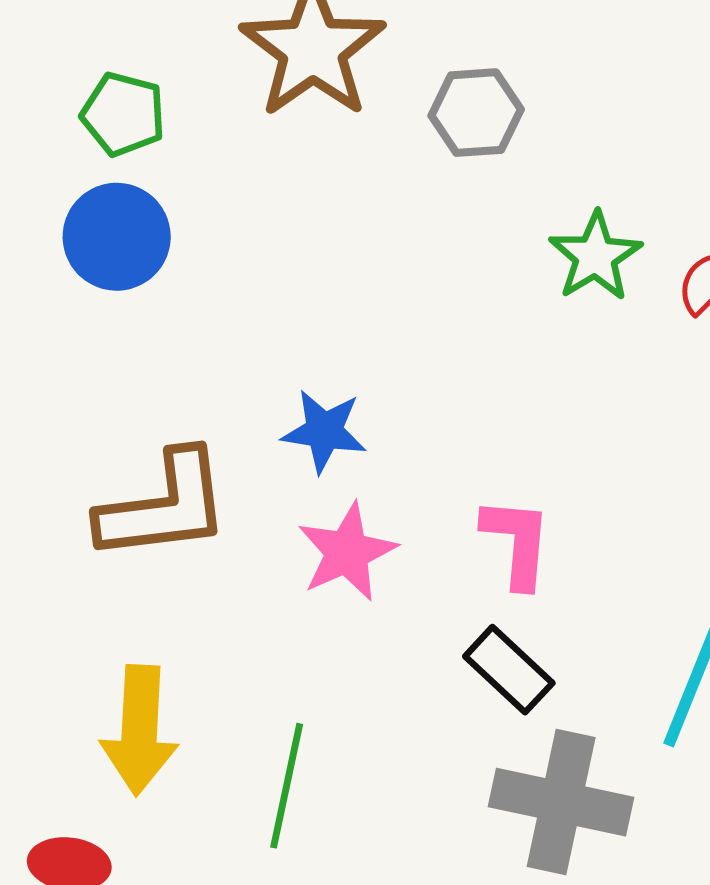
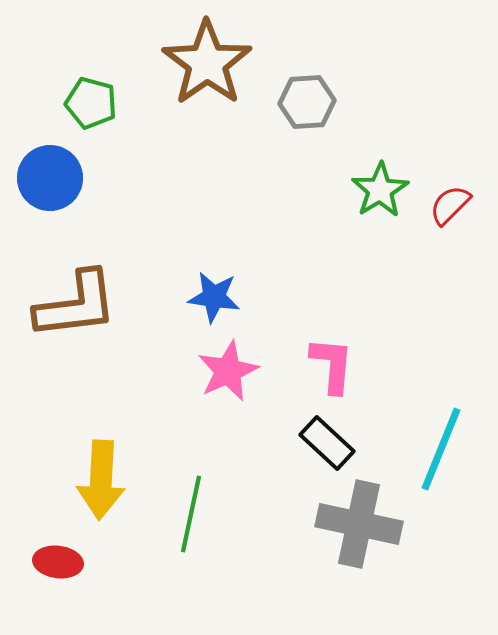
blue circle: (117, 237) -> (50, 178), moved
brown L-shape: (164, 506) -> (76, 305), moved

